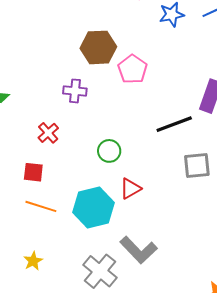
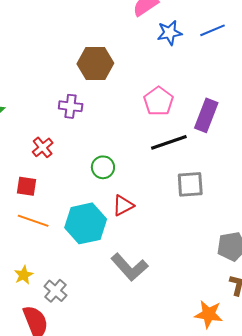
pink pentagon: (133, 69) -> (158, 101), moved
gray cross: (100, 271) -> (55, 291), moved, size x0.7

